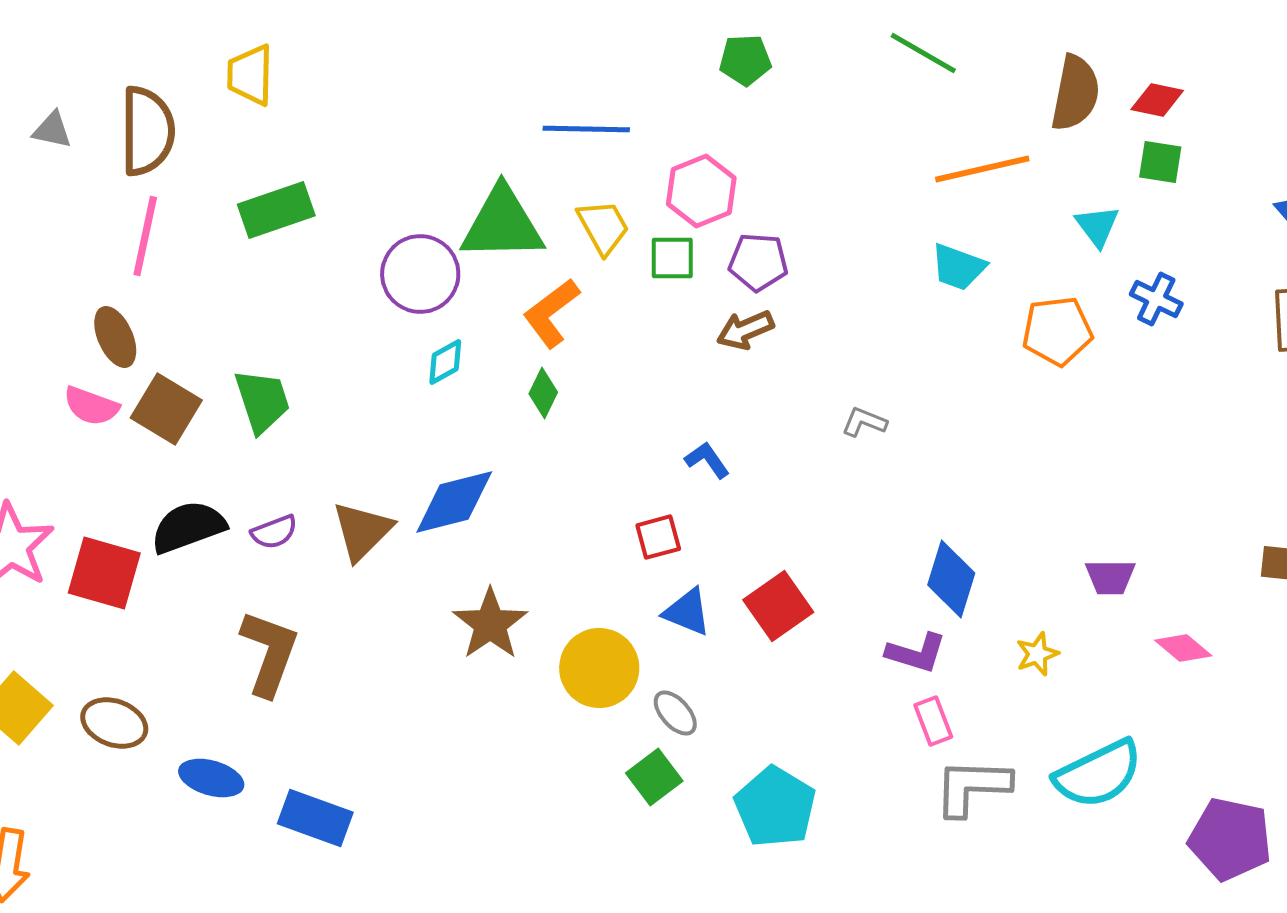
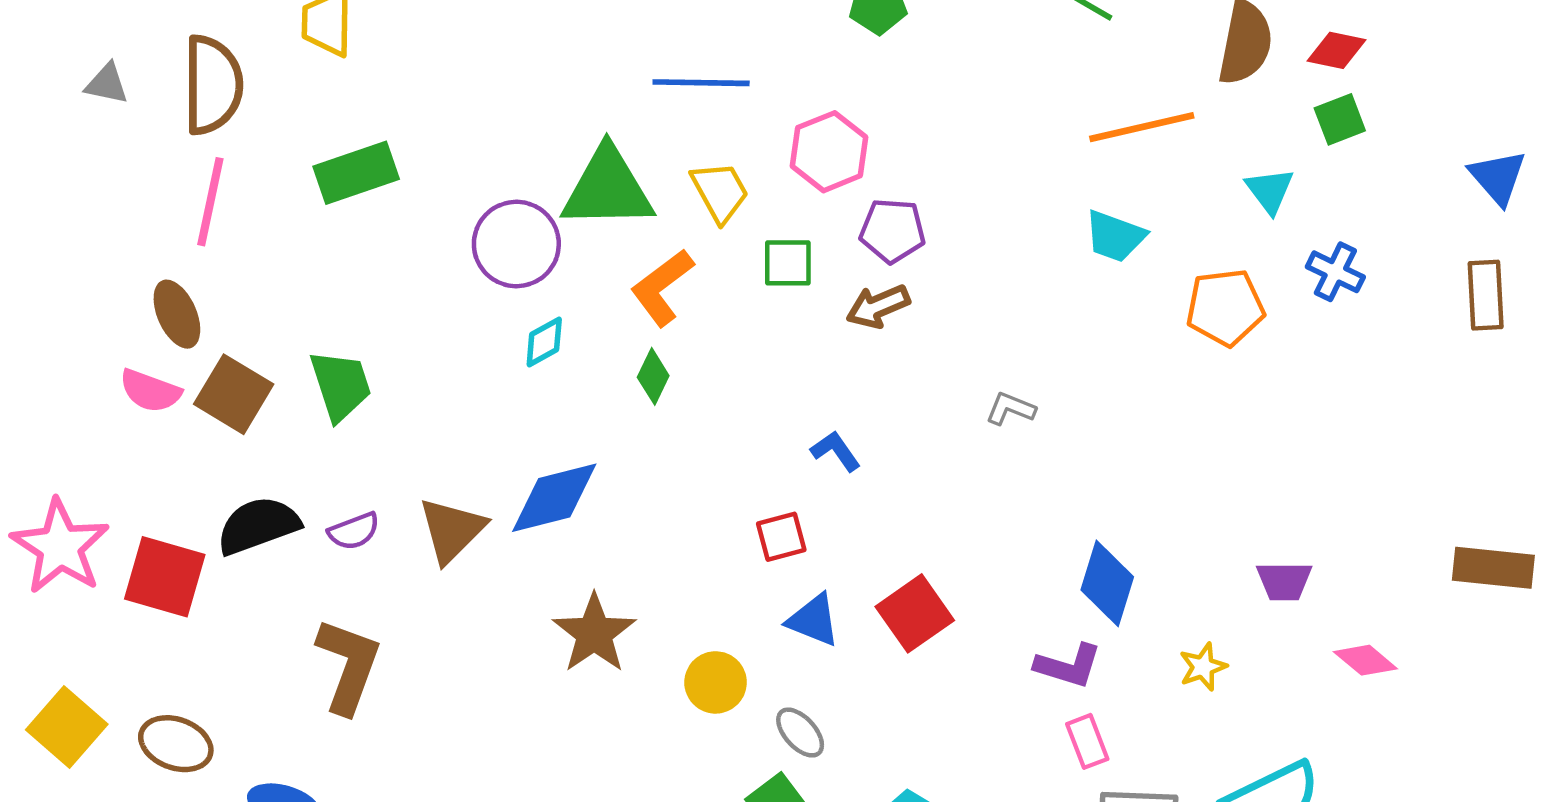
green square: (1160, 162) -> (1340, 119), turned -30
green square: (672, 258) -> (788, 263), moved
yellow circle: (599, 668) -> (716, 682), size x0.7

